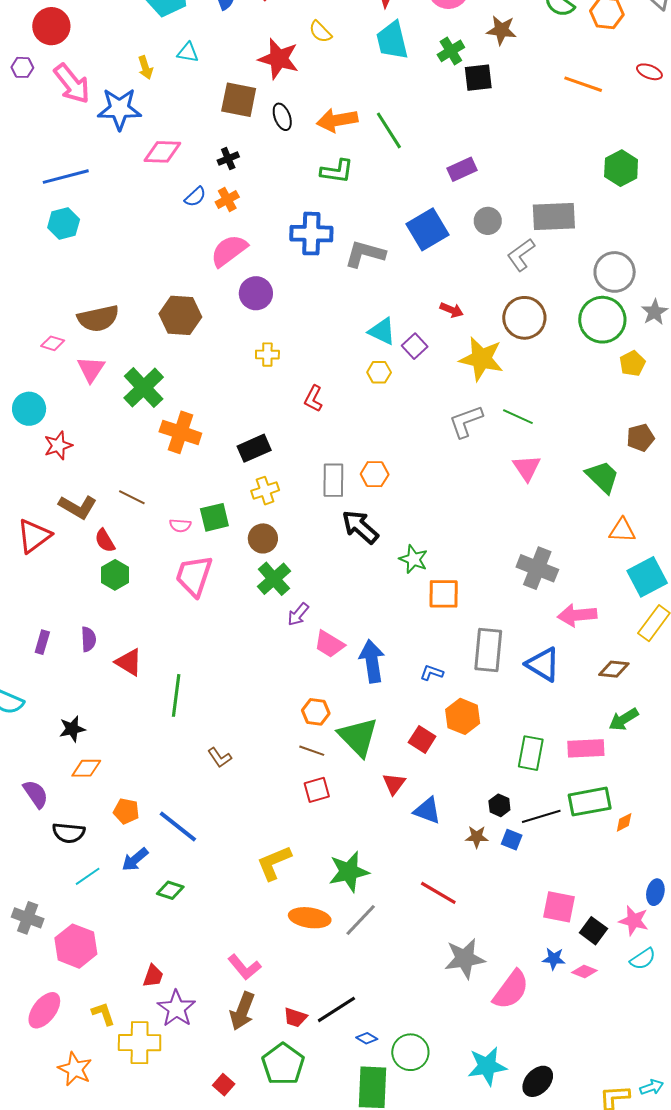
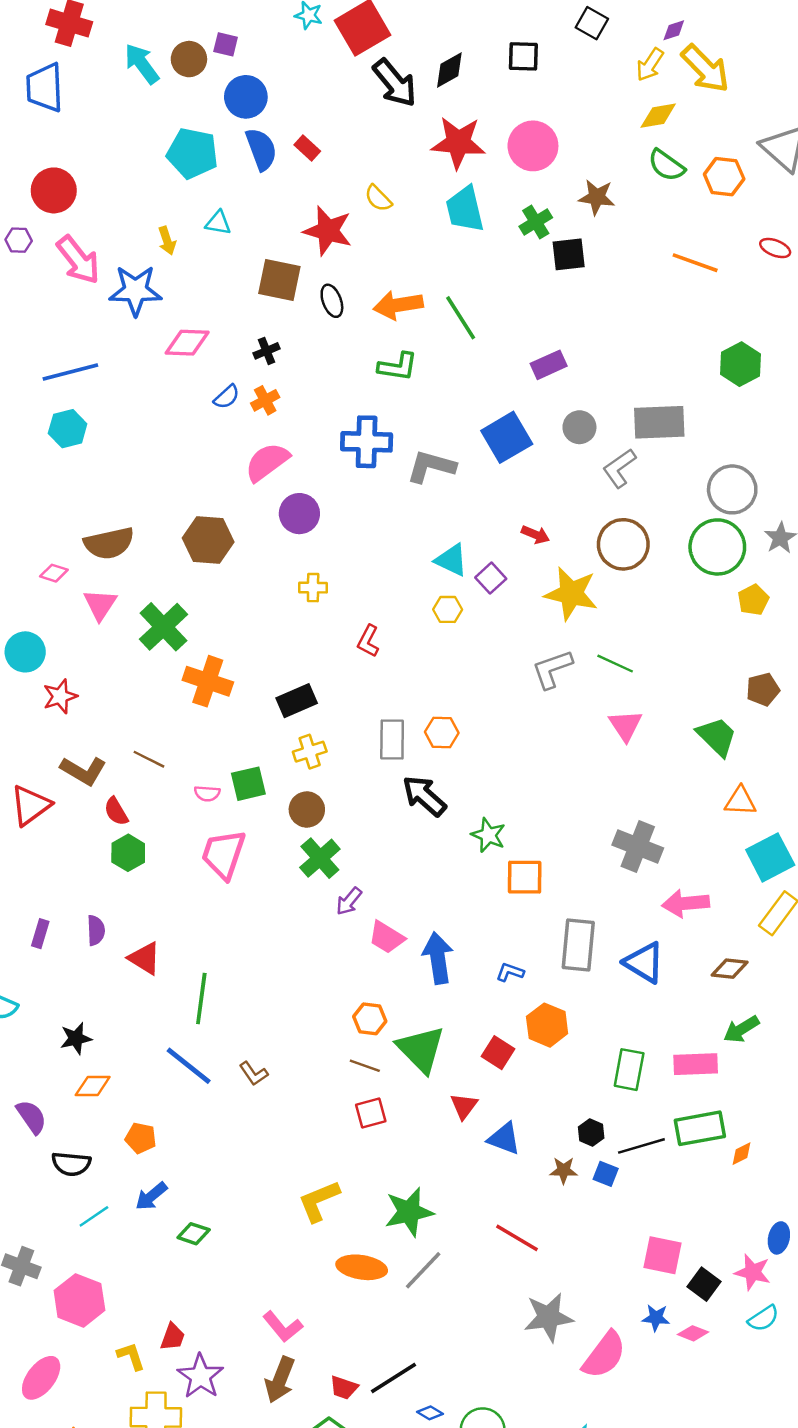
blue line: (178, 826) -> (189, 1066), moved
yellow L-shape: (103, 1014) -> (131, 1356), moved

